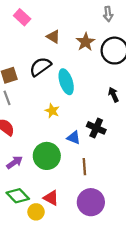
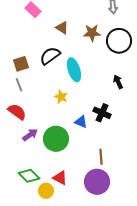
brown star: (85, 42) -> (92, 33), turned 30
purple arrow: (15, 162) -> (30, 135), moved
brown line: (84, 167) -> (101, 157), moved

